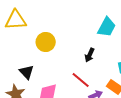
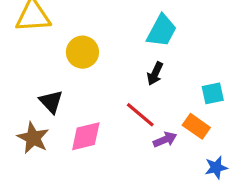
cyan trapezoid: (107, 27) -> (162, 31), moved

